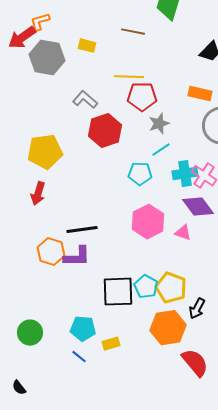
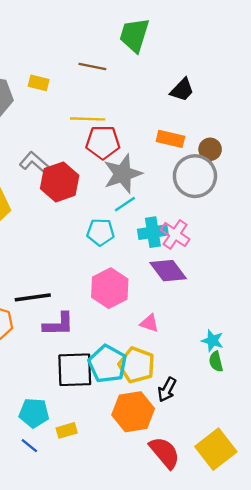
gray L-shape: (85, 100) -> (34, 162), moved
gray star: (159, 124) -> (123, 174), size x1.6
pink triangle: (183, 233) -> (149, 323), moved
purple L-shape: (77, 257) -> (58, 324), moved
cyan pentagon: (146, 287) -> (107, 364), size x1.4

